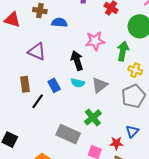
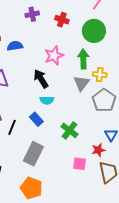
blue rectangle: (54, 85) -> (36, 119), moved
gray triangle: (100, 85) -> (81, 83), moved
gray rectangle: (68, 134) -> (33, 154), moved, turned -75

